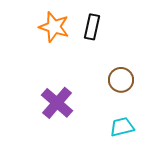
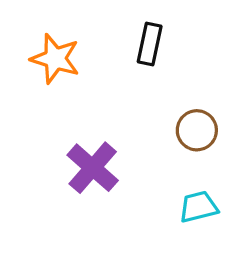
orange star: (54, 27) -> (55, 59), moved

